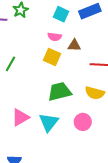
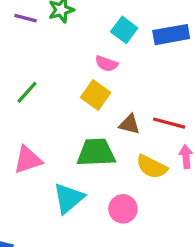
brown triangle: (74, 45) -> (129, 124), moved
pink triangle: (20, 117) -> (28, 160), moved

